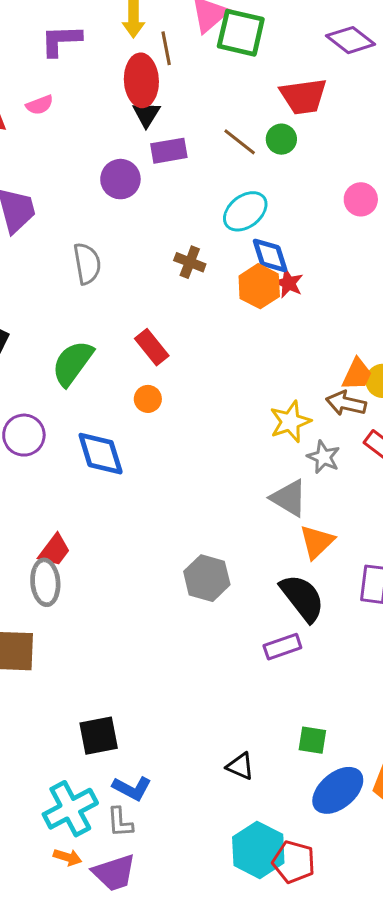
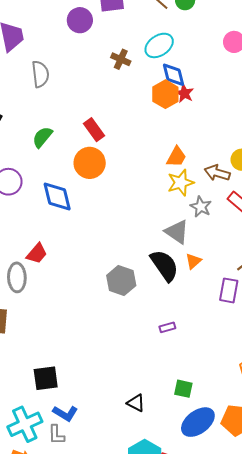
brown cross: (190, 262) -> (121, 59), moved
gray semicircle: (87, 263) -> (40, 74), moved
green semicircle: (73, 363) -> (42, 137), size x0.7
orange trapezoid: (357, 374) -> (176, 157), moved
orange circle: (148, 399) -> (90, 163), size x1.8
orange triangle: (317, 542) -> (193, 261), size x0.7
red trapezoid: (54, 550) -> (37, 253), moved
black semicircle: (302, 598) -> (165, 265), moved
purple rectangle: (282, 647) -> (167, 327), size x0.7

